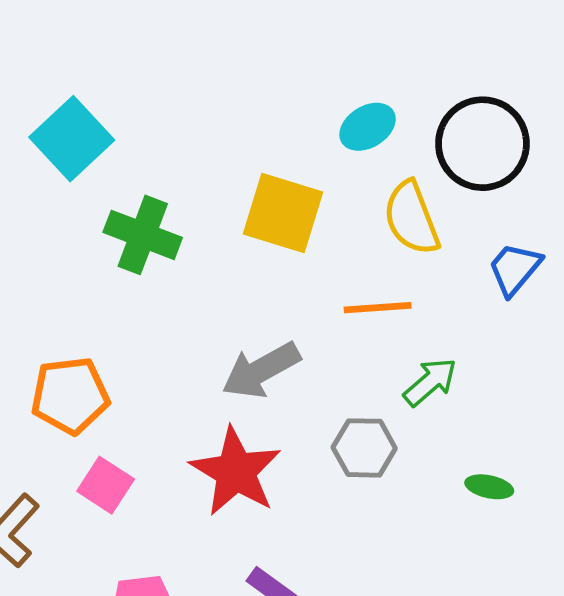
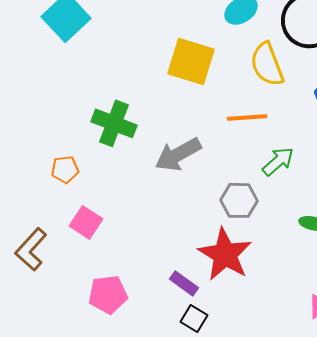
green cross: (143, 235) -> (114, 123), moved
orange pentagon: (70, 396) -> (65, 169), size x0.6
red star: (236, 472) -> (225, 254), moved

